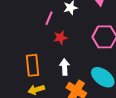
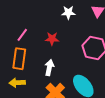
pink line: (49, 18) -> (22, 35), moved

